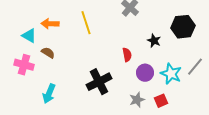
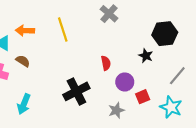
black star: (154, 41) -> (146, 56), moved
cyan star: (171, 74) -> (171, 107), moved
red square: (161, 101) -> (143, 97), moved

